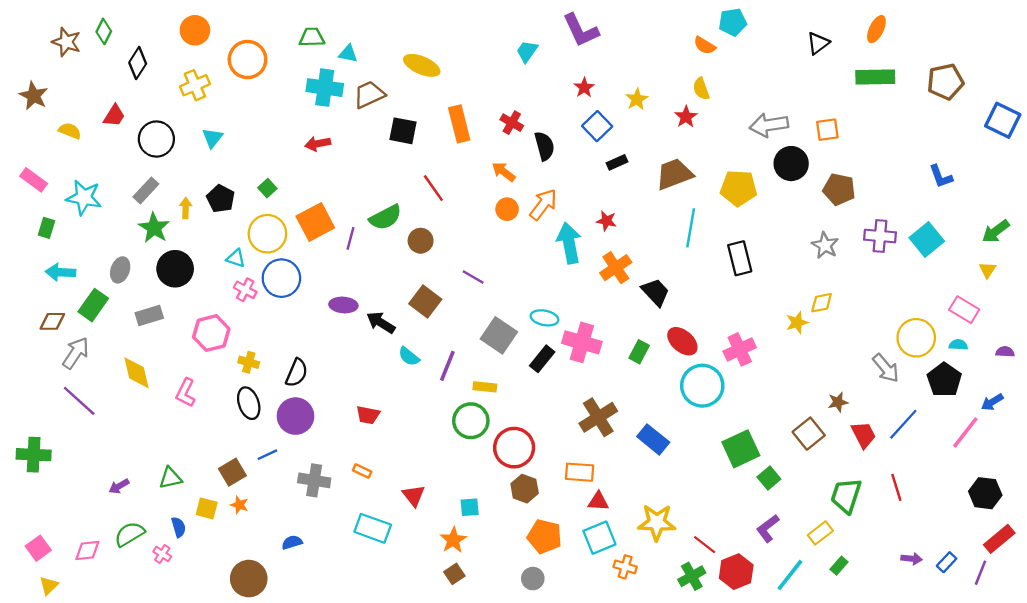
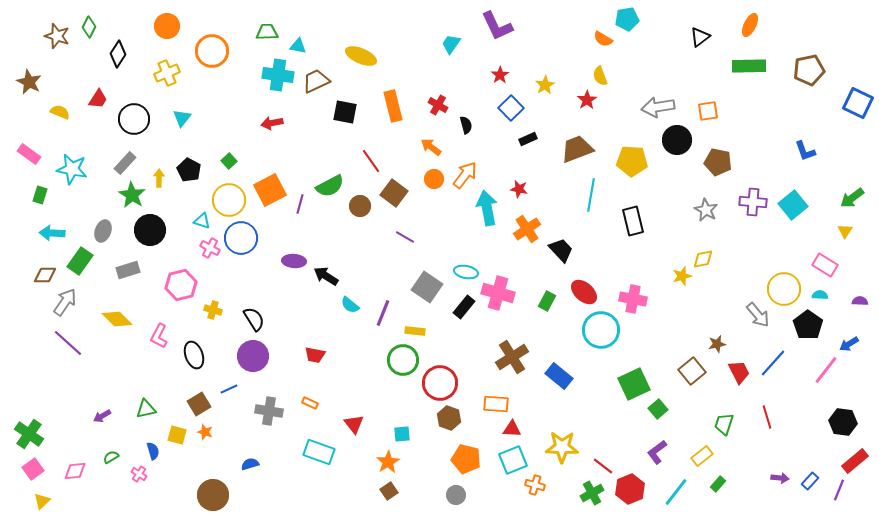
black semicircle: (544, 146) -> (466, 125), size x0.7
brown square: (425, 302) -> (394, 193), moved
pink cross: (740, 349) -> (633, 299), turned 36
yellow diamond: (136, 373) -> (117, 319), turned -32
black semicircle: (297, 373) -> (254, 319), turned -55
black ellipse: (249, 403) -> (194, 355), moved
green cross: (34, 455) -> (29, 434), moved, turned 32
green trapezoid: (846, 496) -> (724, 424), size x0.7
green semicircle: (129, 534) -> (111, 457), size x0.6

